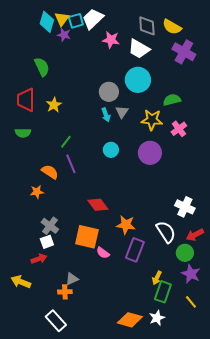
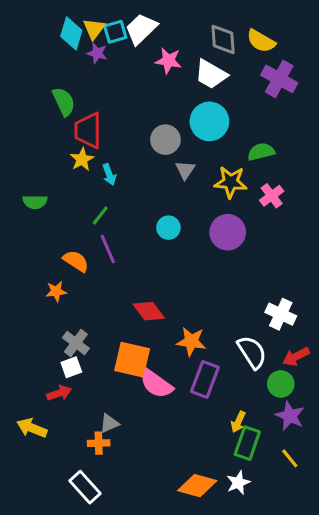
red trapezoid: (26, 100) -> (88, 131), moved
cyan arrow: (106, 115) -> (109, 175), moved
pink semicircle: (103, 253) -> (156, 384), size x1.6

